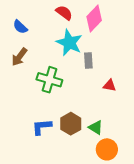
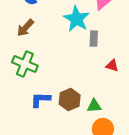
green cross: (49, 80) -> (25, 64), moved
green triangle: (96, 128) -> (94, 106), turned -42

